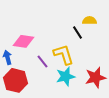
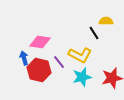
yellow L-shape: (64, 54) -> (80, 55), turned 135
red hexagon: (16, 80) -> (39, 70), moved

